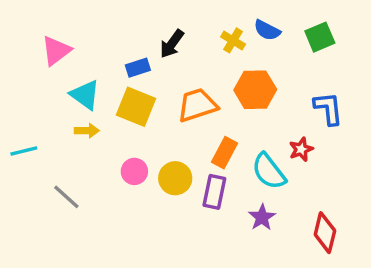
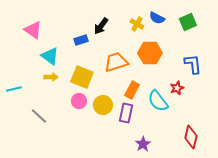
pink triangle: (56, 51) -> (33, 30), turned -48
yellow square: (136, 107) -> (82, 77), moved
purple star: (262, 217) -> (143, 144), moved

